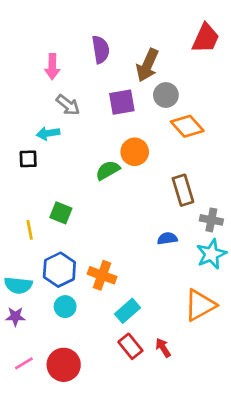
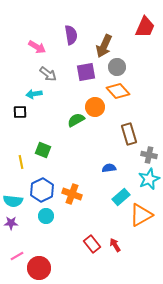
pink arrow: (52, 67) -> (37, 47), turned -60
orange diamond: (187, 126) -> (118, 91), moved
blue semicircle: (167, 238) -> (109, 168), moved
cyan rectangle: (128, 311) -> (121, 197), moved
red circle: (64, 365) -> (39, 268), moved

